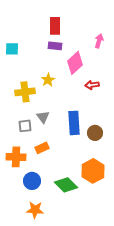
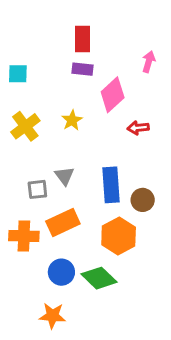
yellow cross: (25, 92) -> (25, 126), moved, turned -30
orange rectangle: (42, 148) -> (63, 222), size x1.5
orange hexagon: (93, 171) -> (119, 236), moved
blue circle: (32, 181) -> (61, 272), moved

